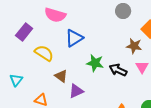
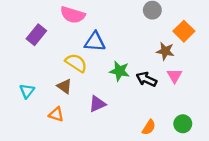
blue triangle: (74, 38) -> (95, 42), turned 36
yellow semicircle: (44, 53) -> (76, 63), moved
brown triangle: (61, 76) -> (64, 86), moved

